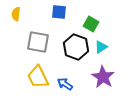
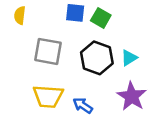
green square: (91, 24) -> (101, 18), moved
yellow trapezoid: (38, 77) -> (48, 96), turned -60

